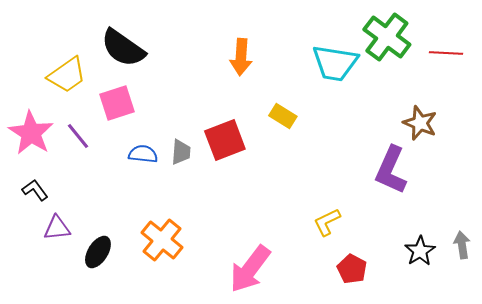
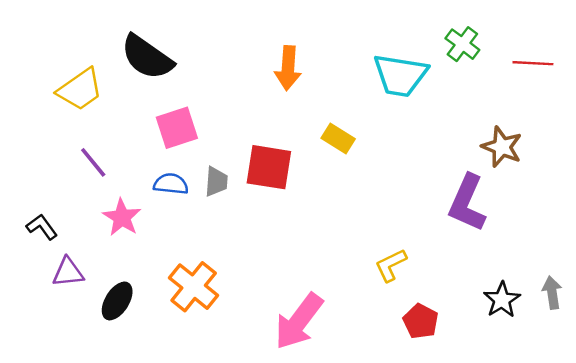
green cross: (387, 37) -> (462, 44), size x0.6
pink square: (117, 103) -> (177, 128), moved
pink star: (31, 133) -> (122, 217), moved, size x0.7
red square: (225, 140) -> (269, 167), turned 30

